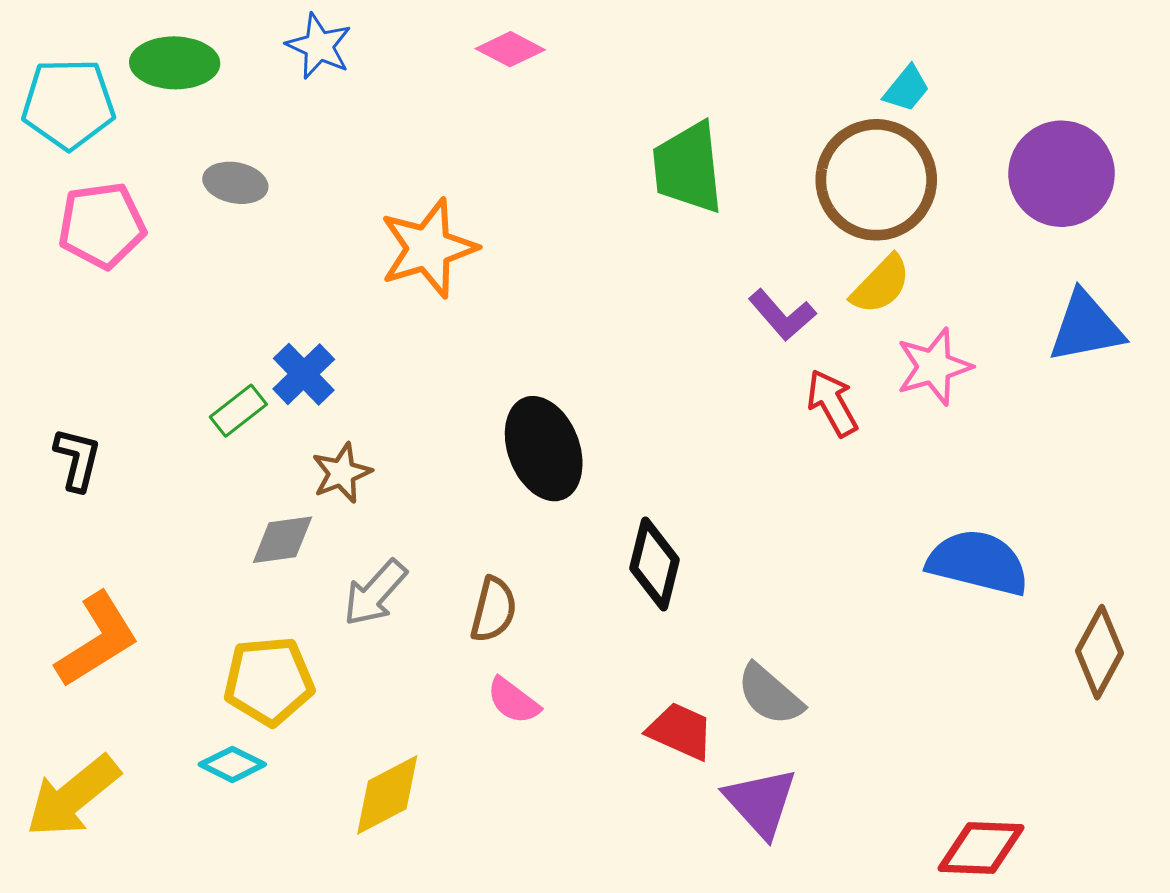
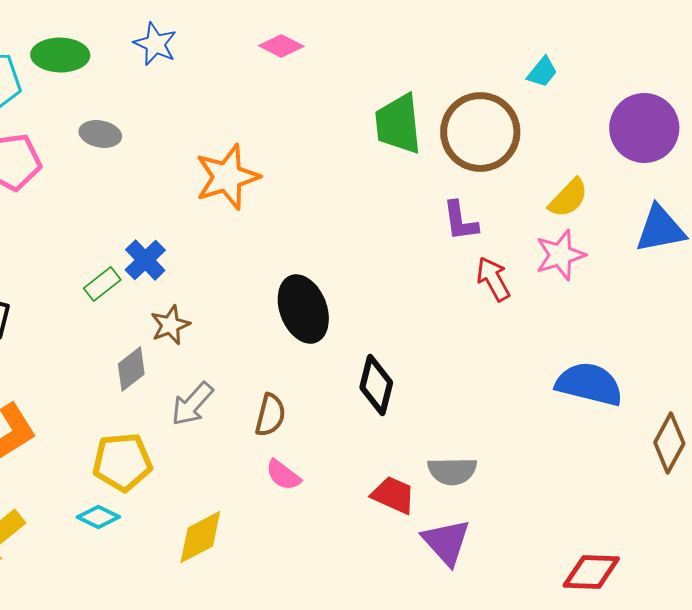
brown circle: (876, 180) -> (480, 132), moved
yellow semicircle: (881, 285) -> (568, 198), moved
purple L-shape: (782, 315) -> (460, 221), turned 33
gray diamond: (282, 540) -> (131, 369), turned -30
gray semicircle: (770, 695) -> (452, 471), turned -42

